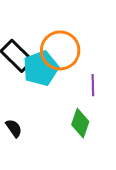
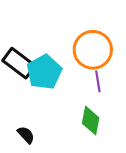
orange circle: (60, 50) -> (93, 50), moved

